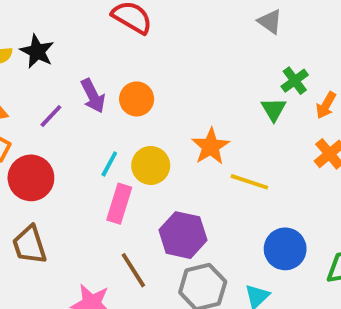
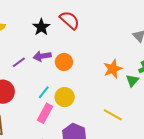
black star: (37, 51) -> (41, 27), moved
purple arrow: (93, 96) -> (42, 56), turned 96
orange star: (211, 146) -> (113, 69), moved

